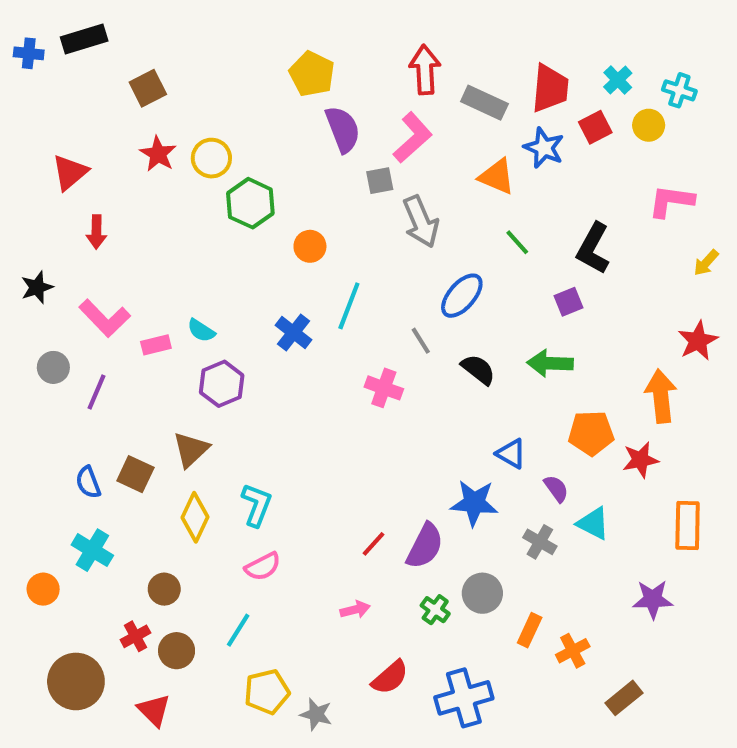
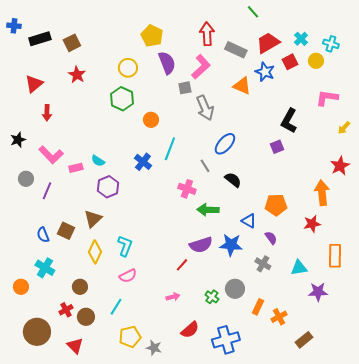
black rectangle: (84, 39) -> (40, 39), moved
red trapezoid: (550, 88) -> (268, 43), turned -125
yellow circle: (211, 158) -> (128, 68), moved
green line: (517, 242) -> (253, 12), moved
green arrow: (550, 363) -> (208, 210), moved
orange pentagon: (591, 433) -> (276, 205), moved
cyan triangle: (593, 523) -> (299, 268), moved, turned -36
purple semicircle: (425, 546) -> (201, 245), moved, turned 45

